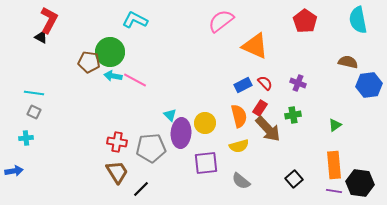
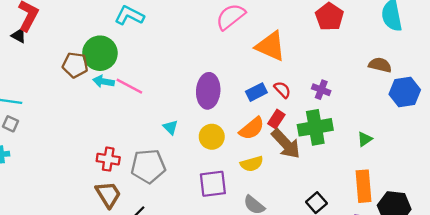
green cross: (293, 115) -> (315, 127), size x1.8
orange semicircle: (239, 116) -> (252, 128), turned 65
purple ellipse: (181, 133) -> (208, 91), moved

